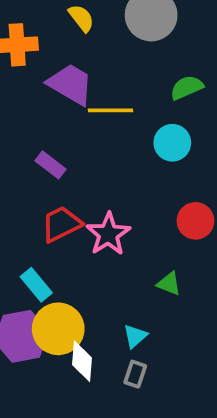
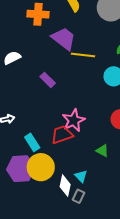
red trapezoid: (61, 224) -> (62, 135), moved
cyan triangle: (135, 336) -> (81, 176), turned -40
white diamond: (82, 361) -> (65, 186), moved

